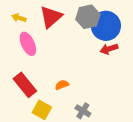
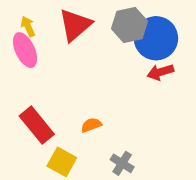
yellow arrow: (19, 18) -> (28, 26), turned 48
pink ellipse: (28, 44) -> (25, 50), moved

